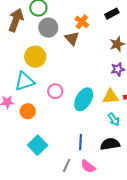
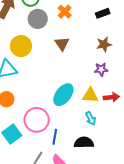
orange cross: (82, 22) -> (65, 12), moved
brown triangle: (72, 38) -> (62, 44), moved
pink circle: (55, 91) -> (37, 120), moved, size x1.6

